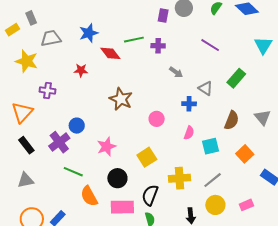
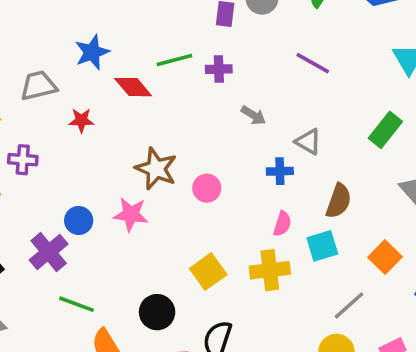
gray trapezoid: (51, 38) -> (39, 86), moved
green rectangle: (236, 78) -> (385, 130), moved
pink circle: (157, 119) -> (207, 188), moved
brown semicircle: (232, 120) -> (339, 201), moved
pink star: (106, 147) -> (131, 214), moved, turned 30
yellow cross: (180, 178) -> (270, 270), moved
gray line: (213, 180) -> (349, 305), moved

